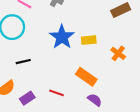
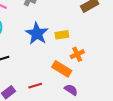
orange cross: (118, 53) -> (77, 54), moved, turned 32
red line: (57, 93) -> (35, 86), turned -32

